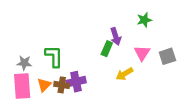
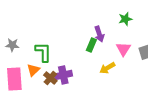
gray star: (24, 63) -> (12, 45), moved
orange triangle: (44, 85) -> (33, 70), moved
brown cross: (62, 85) -> (50, 78), turned 32

